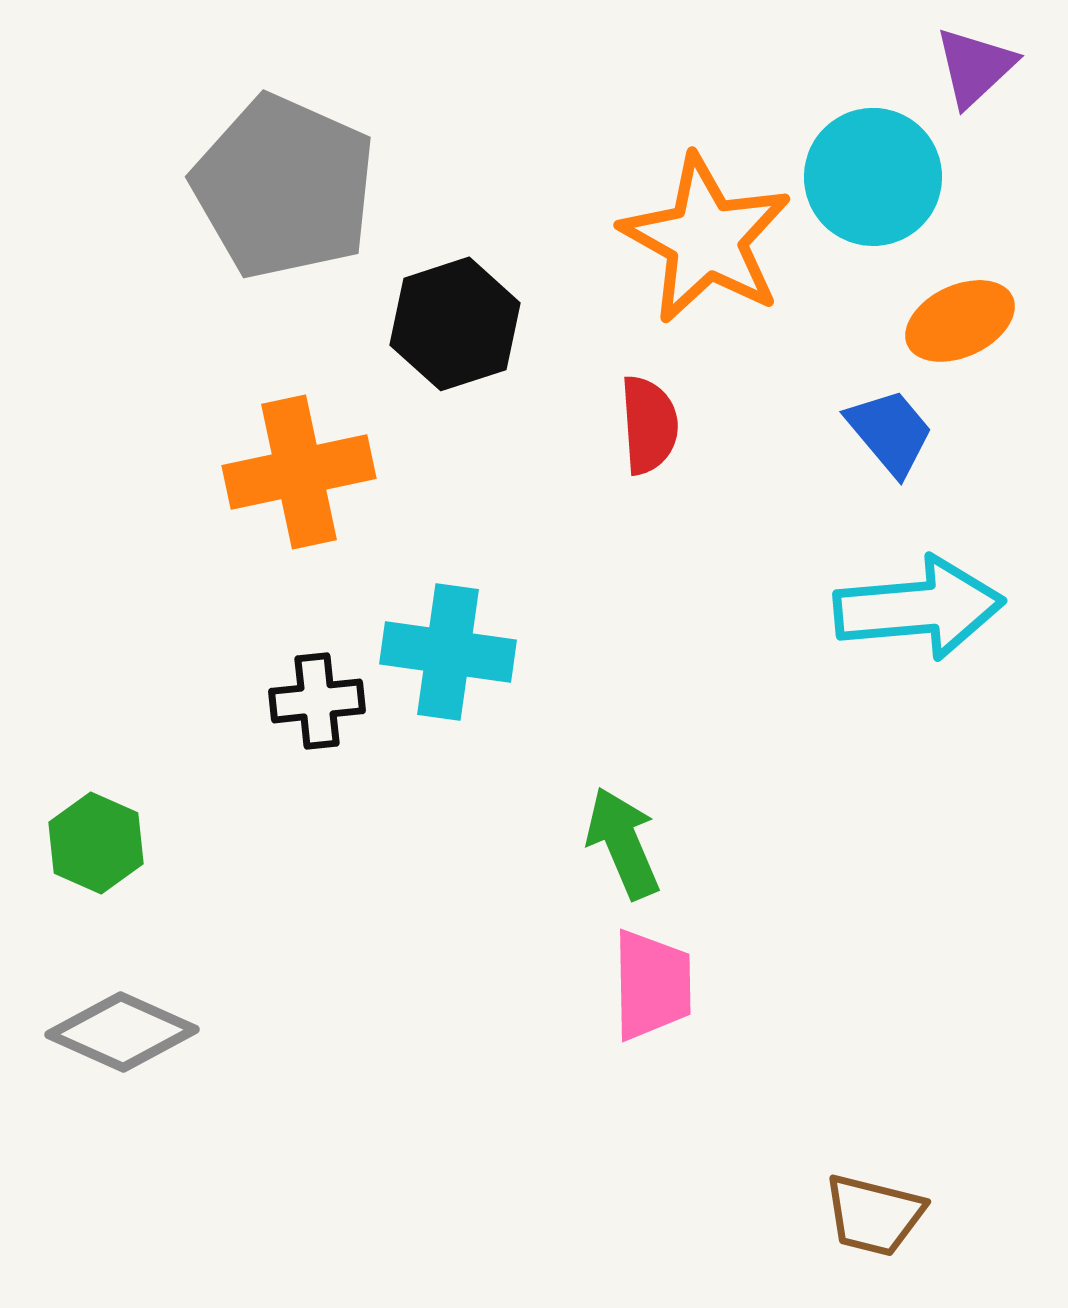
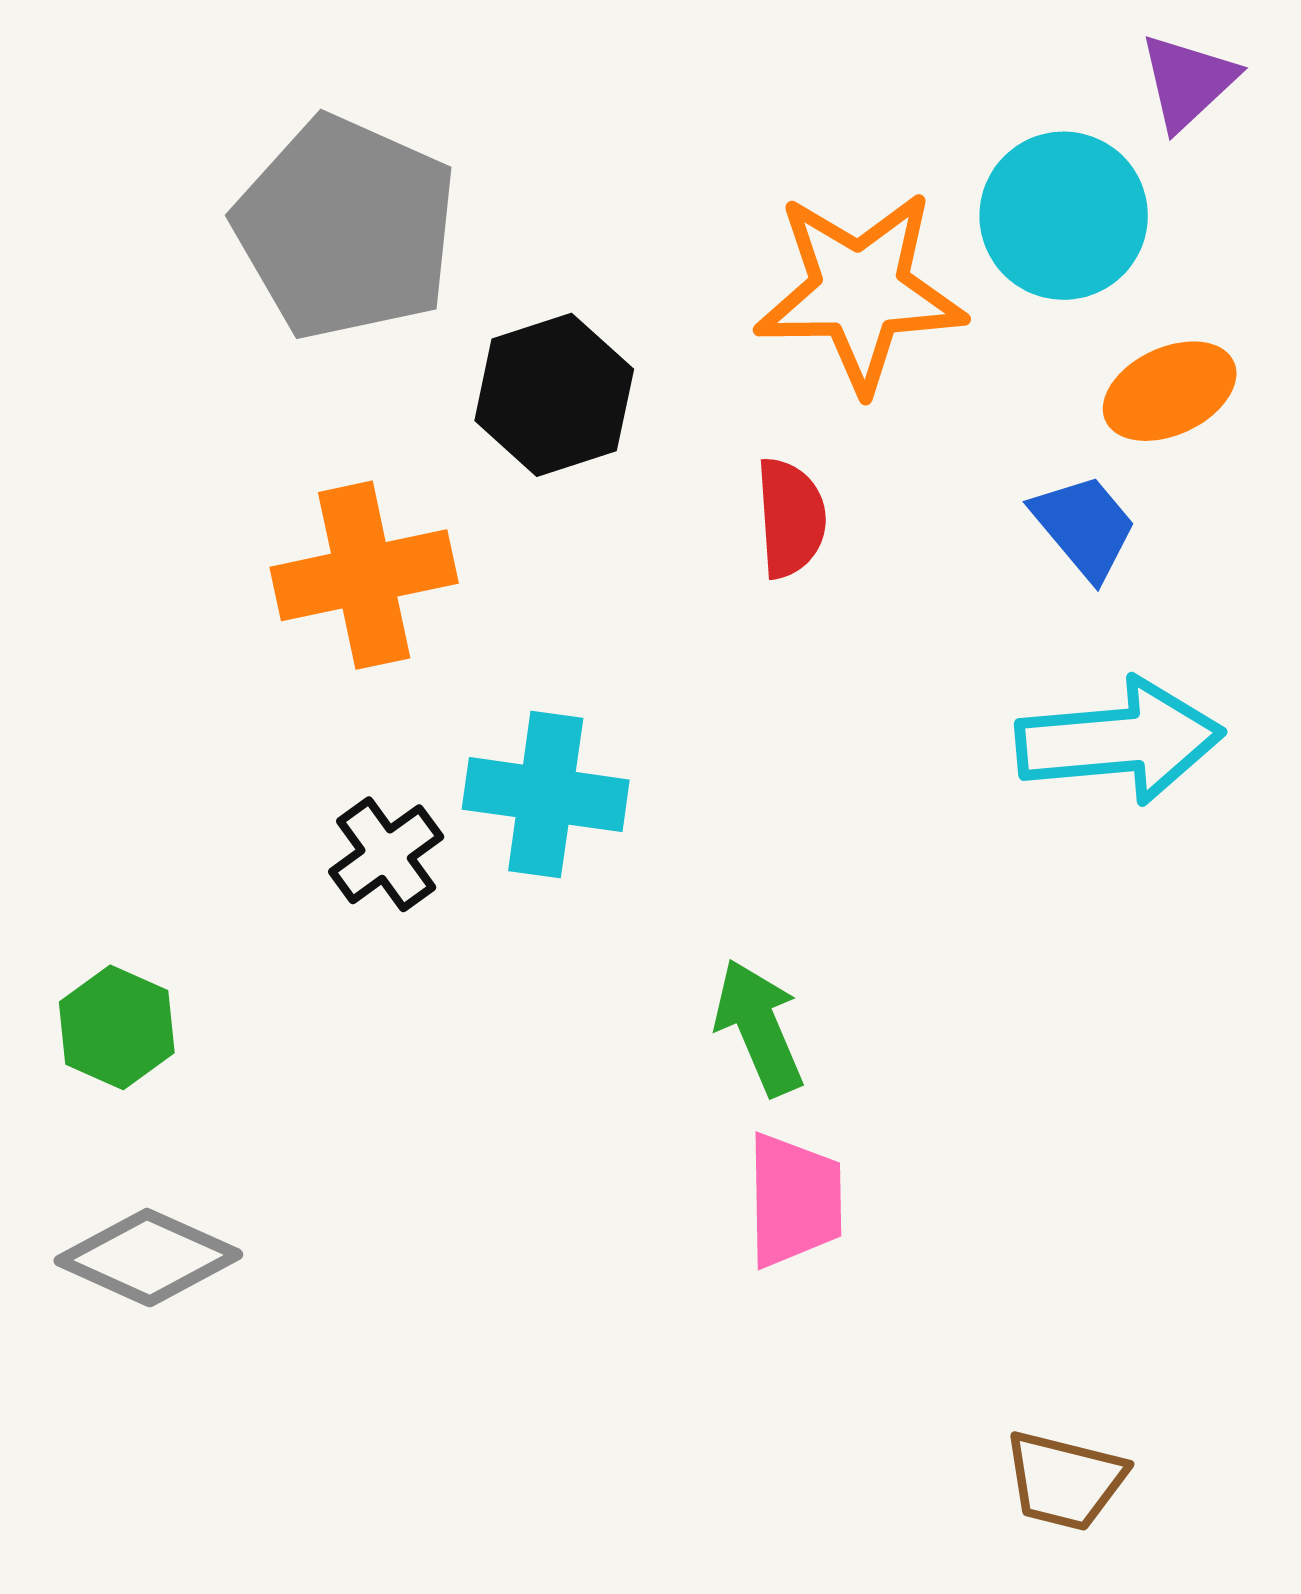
orange star: (706, 239) -> (860, 291), turned -30
black cross: (317, 701) -> (386, 854), turned -30

